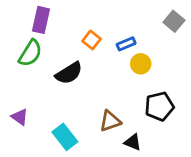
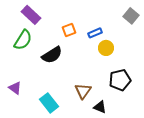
purple rectangle: (41, 20) -> (31, 15), turned -60
orange square: (92, 40) -> (69, 30), turned 32
brown triangle: (110, 121) -> (83, 91), turned -36

